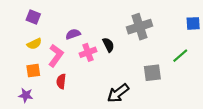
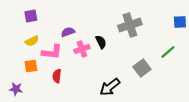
purple square: (33, 17) -> (31, 16), turned -32
pink L-shape: (56, 56) -> (52, 52), turned 60
gray square: (152, 73) -> (142, 68), turned -30
purple star: (26, 95) -> (16, 89), moved

